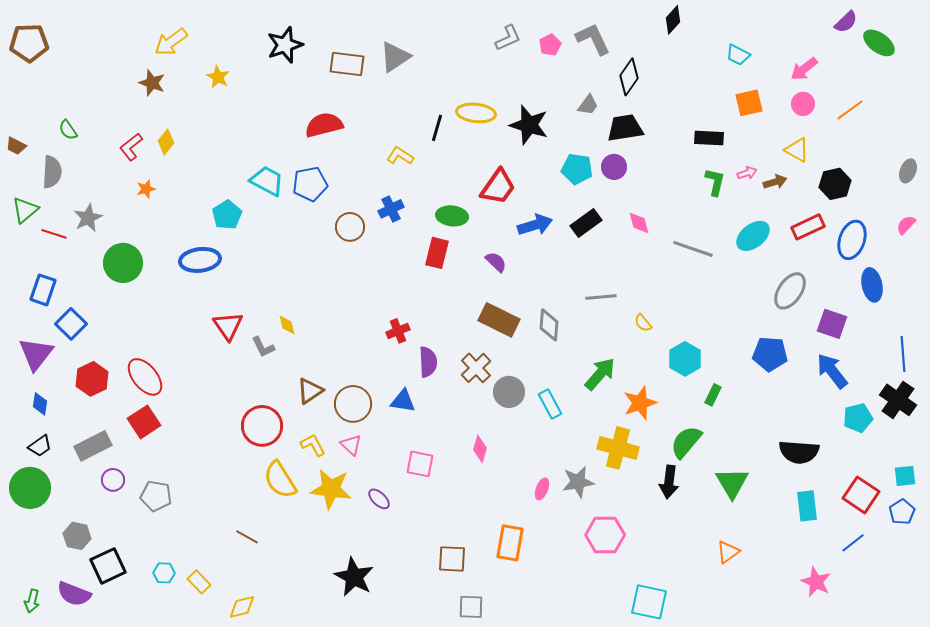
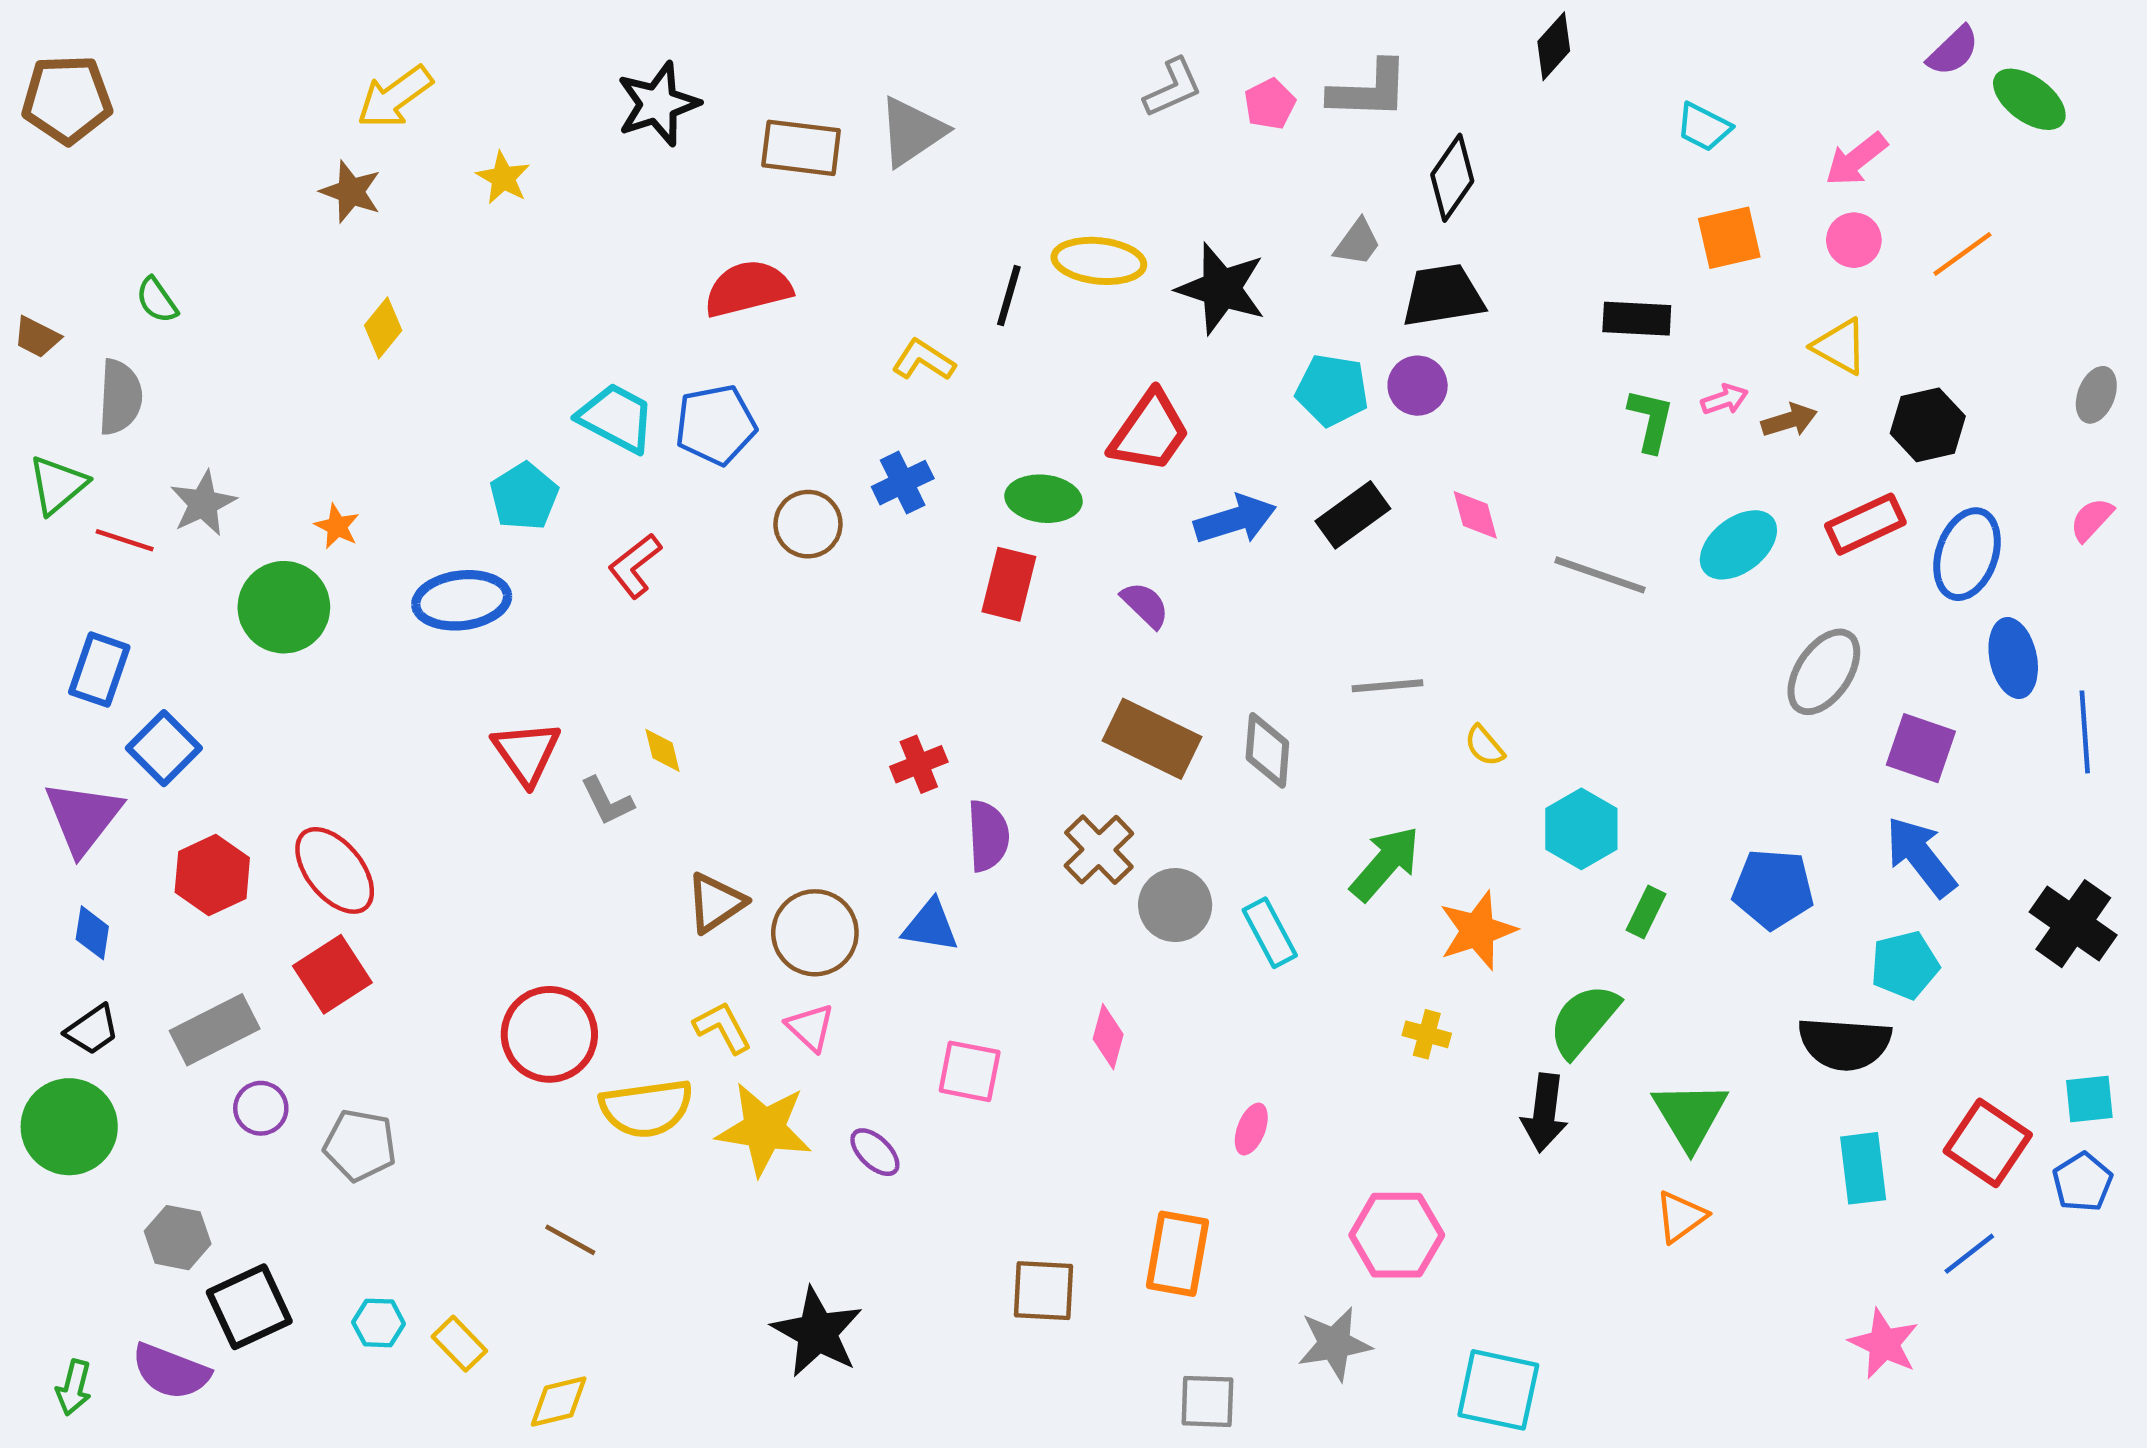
gray L-shape: (593, 39) -> (1369, 90), turned 117
red L-shape: (131, 147) -> (635, 566), moved
orange star: (146, 189) -> (337, 526), moved, turned -30
blue pentagon: (770, 354) -> (1773, 889), moved
blue line: (903, 354) -> (2085, 732), moved
cyan pentagon: (858, 418) -> (1905, 965), moved
red circle: (262, 426) -> (549, 1034), moved
yellow cross: (618, 448) -> (1427, 1034), size x0.5
yellow semicircle: (280, 480) -> (646, 1108), turned -66
gray star: (578, 482) -> (1334, 1344), moved
orange triangle: (728, 552) -> (1681, 1217), moved
gray square: (471, 607) -> (1207, 1401), moved

